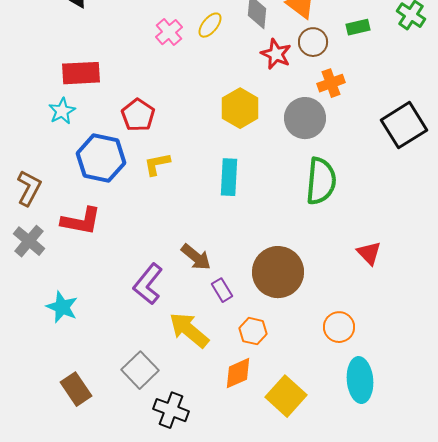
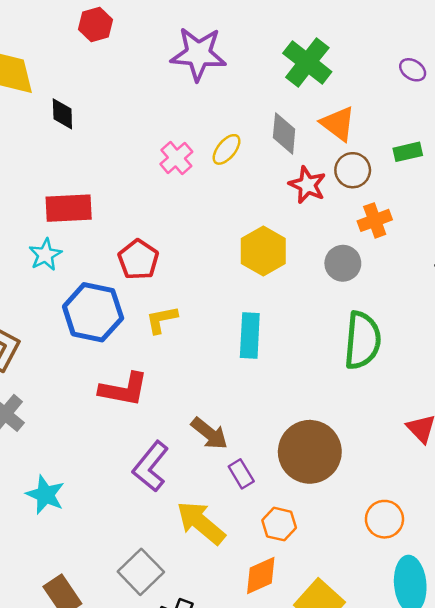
gray circle: (305, 118) -> (343, 263), size x0.7
red L-shape: (81, 221) -> (124, 389), moved

